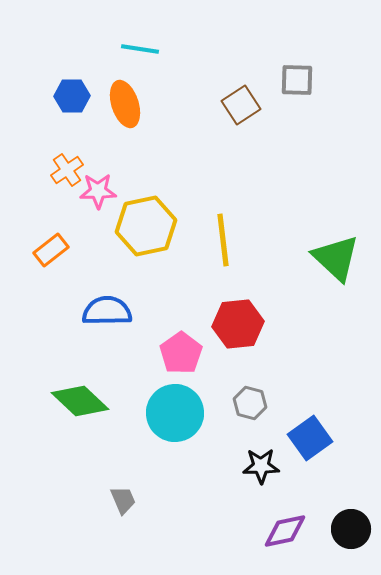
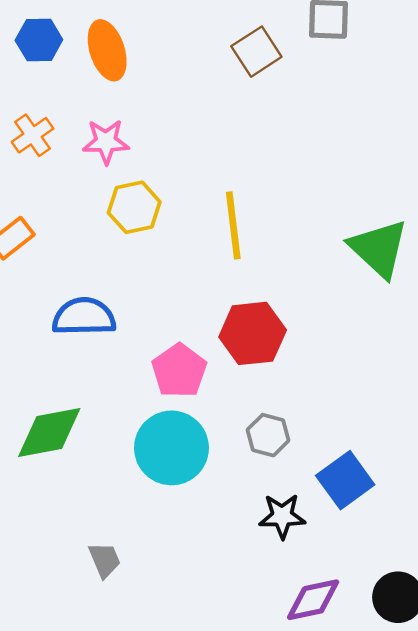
pink star: (98, 191) -> (106, 142), moved
yellow hexagon: (146, 226) -> (134, 207), size x0.7
green diamond: (80, 401) -> (49, 433), turned -54

